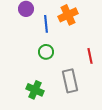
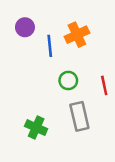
green circle: (46, 52) -> (68, 80), moved

